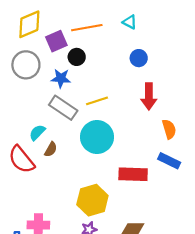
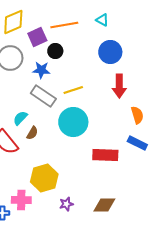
blue circle: (139, 58) -> (110, 52), size x1.5
yellow hexagon: (92, 200) -> (44, 178), moved

